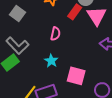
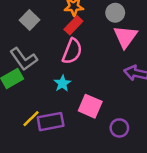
red rectangle: (75, 12) -> (73, 25), moved
pink semicircle: (55, 34) -> (72, 51), size x1.5

